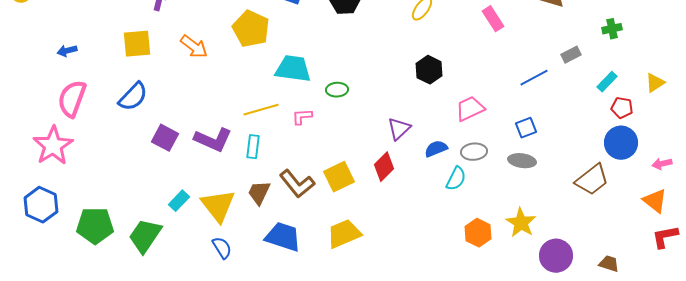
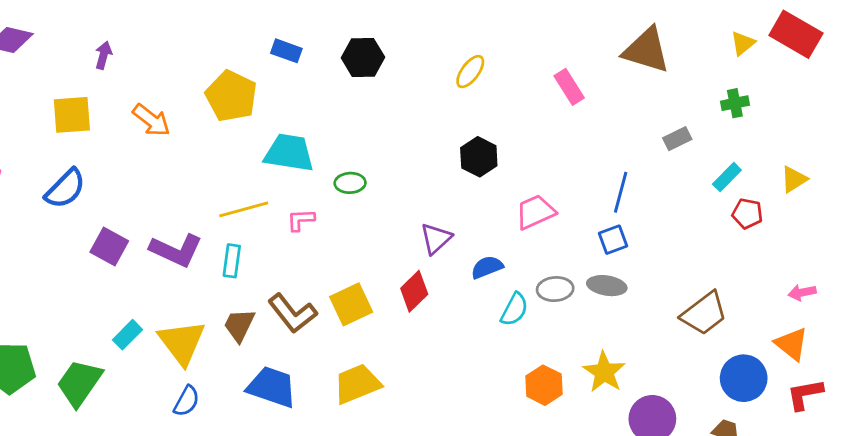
blue line: (534, 78) -> (621, 192), moved, turned -48
blue circle: (621, 143) -> (744, 378), moved
gray ellipse: (474, 152) -> (555, 289), moved
blue semicircle: (222, 248) -> (187, 401), turned 60

